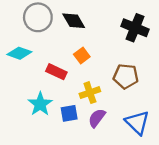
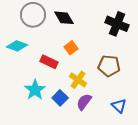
yellow cross: (90, 93) -> (78, 80), turned -36
blue square: (69, 113) -> (60, 98), turned -35
blue triangle: (137, 123) -> (119, 106), size x0.7

